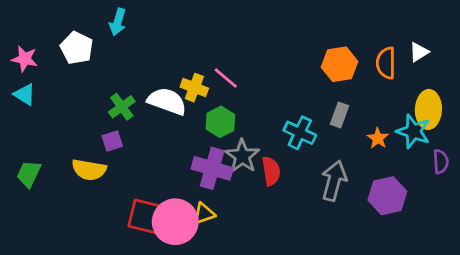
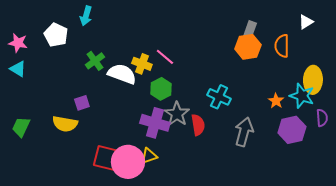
white triangle: (419, 52) -> (306, 22), moved
green cross: (122, 107) -> (95, 61), moved
gray rectangle: (339, 115) -> (250, 30), moved
purple hexagon: (387, 196) -> (292, 130), moved

